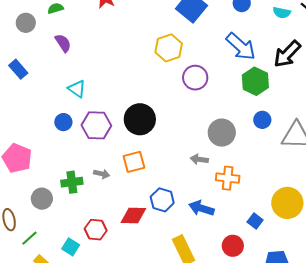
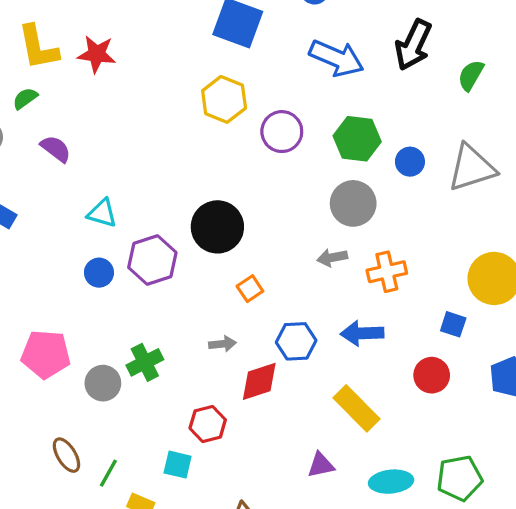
green hexagon: (255, 81) -> (357, 139), moved
orange square: (134, 162) -> (250, 289), moved, size x0.7
gray arrow: (102, 174) -> (222, 344), moved
gray circle: (42, 199) -> (103, 383), moved

